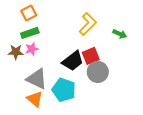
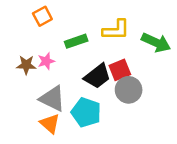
yellow L-shape: (88, 24) -> (116, 30), turned 45
green rectangle: (30, 33) -> (76, 41), moved
green arrow: (120, 34) -> (156, 42), size x1.6

